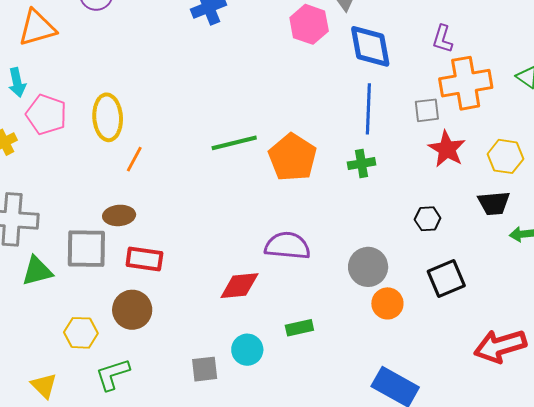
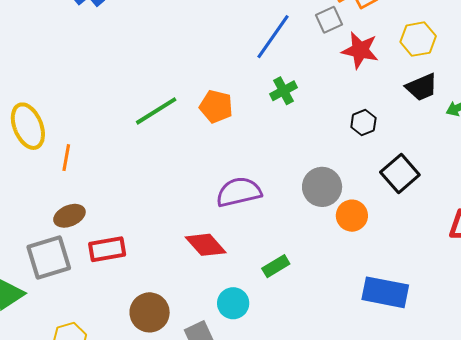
blue line: (368, 109) -> (273, 37), turned 51
orange pentagon: (293, 157) -> (216, 106), size x0.7
red diamond: (239, 286) -> (206, 245), turned 72
brown circle: (132, 310) -> (150, 312), moved

